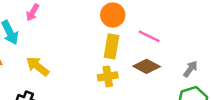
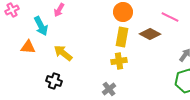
pink line: (149, 36) -> (170, 17), moved
brown diamond: (147, 66) -> (150, 34), moved

